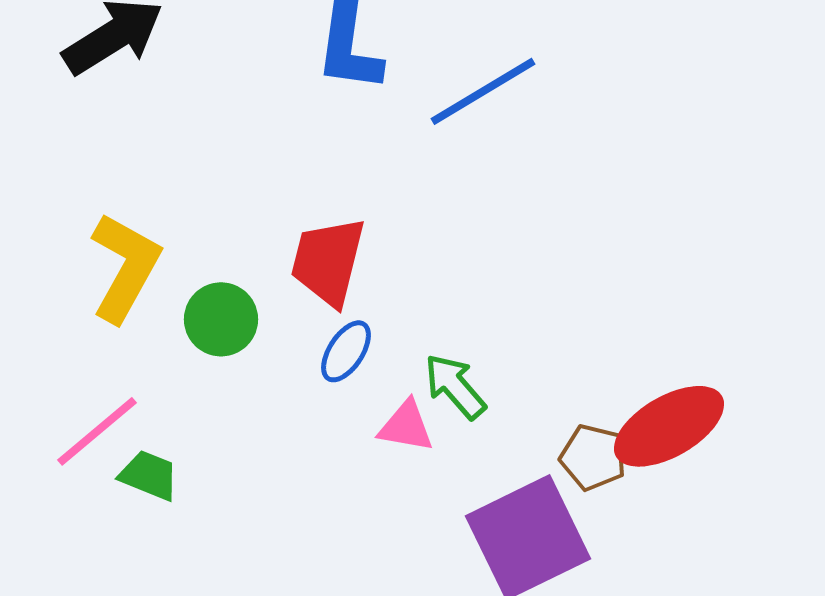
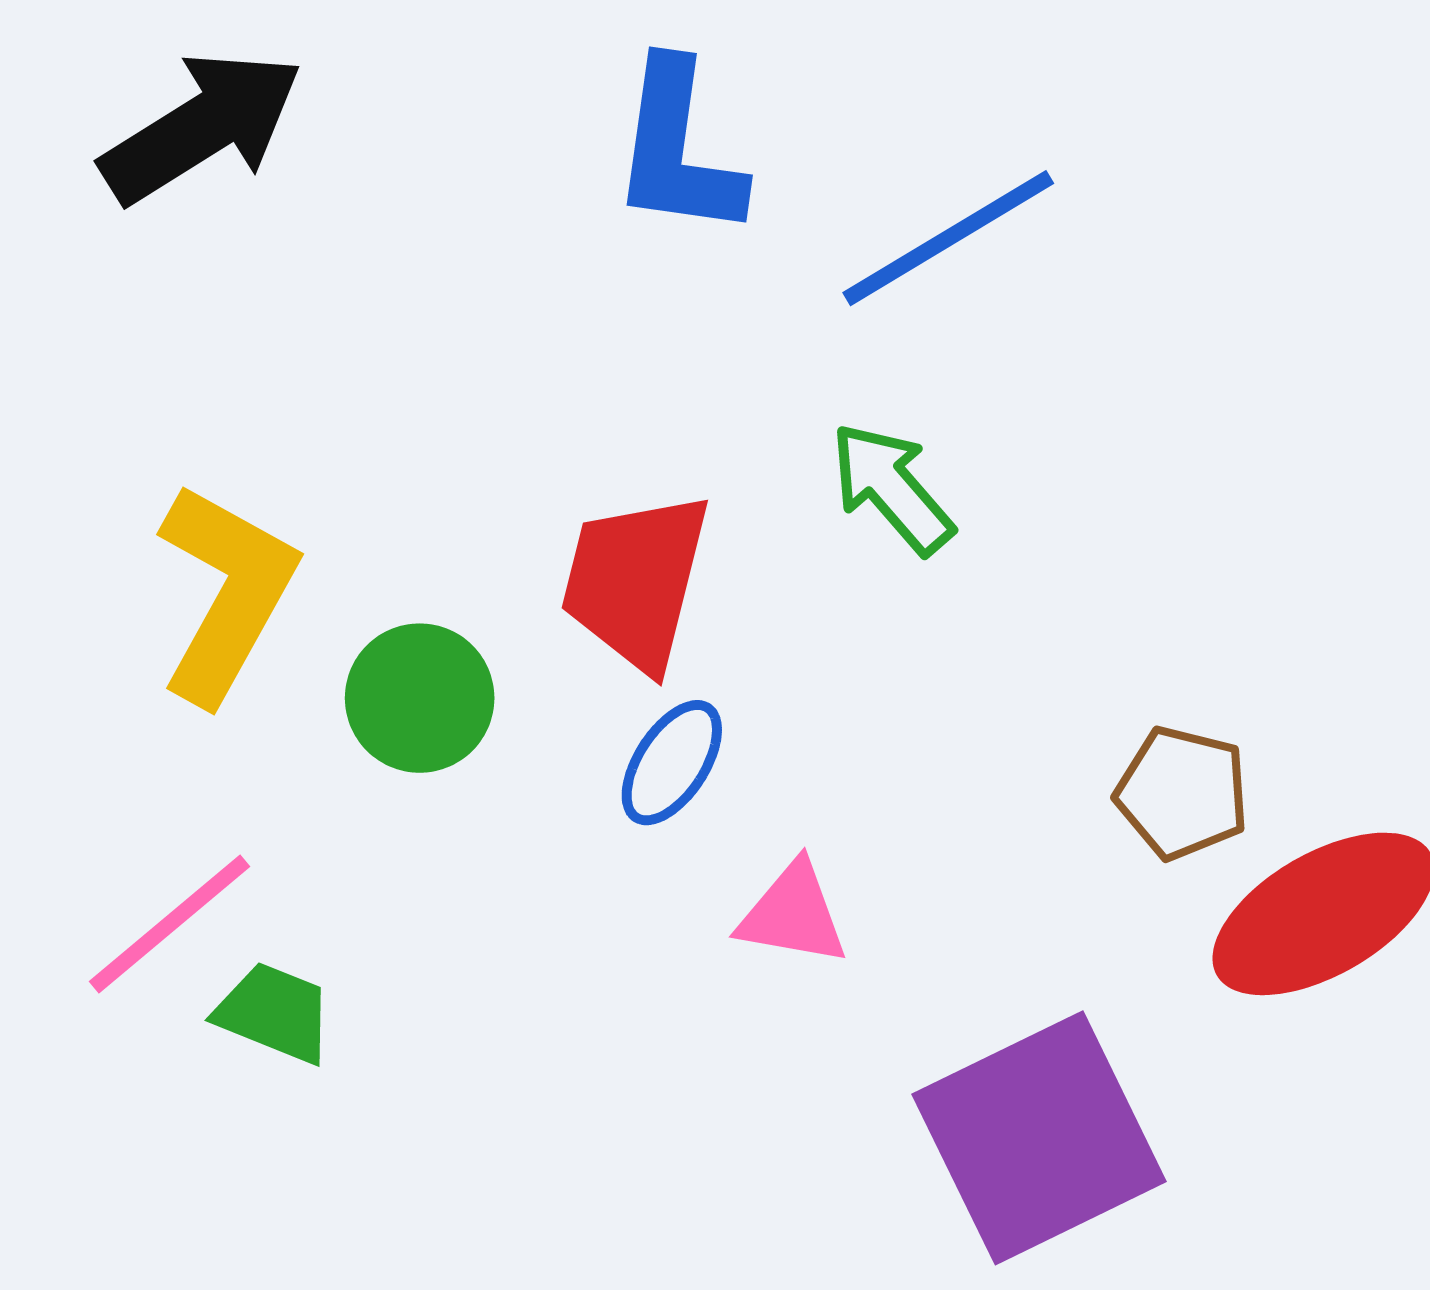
green arrow: (455, 386) -> (892, 488), moved
brown pentagon: (593, 457) -> (1182, 793), moved

